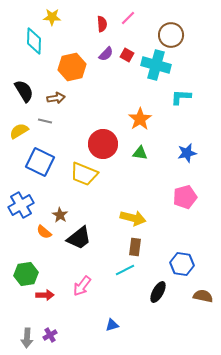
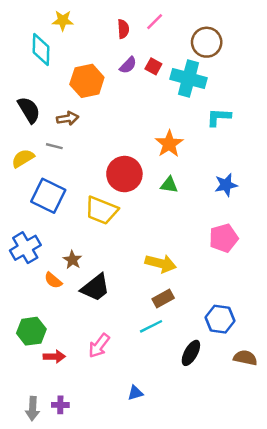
brown rectangle: (135, 247) -> (163, 299), turned 54
purple cross: (50, 335) -> (60, 405), turned 32

